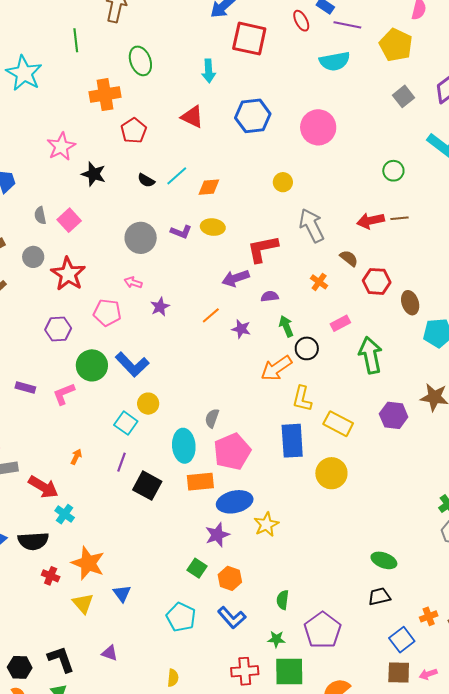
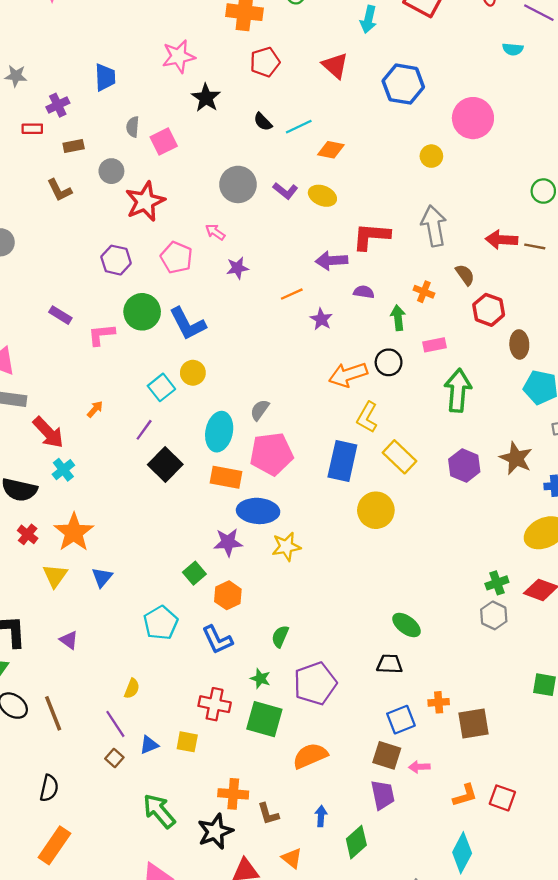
cyan semicircle: (335, 61) -> (513, 49), size x0.6
yellow circle: (283, 182) -> (431, 156), moved
orange cross: (319, 282) -> (424, 292), turned -30
green arrow: (286, 326) -> (398, 318), moved

